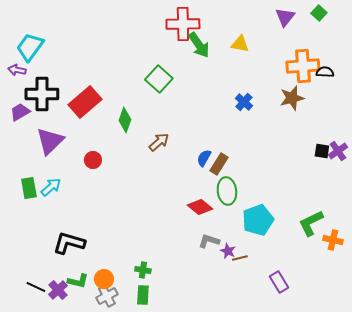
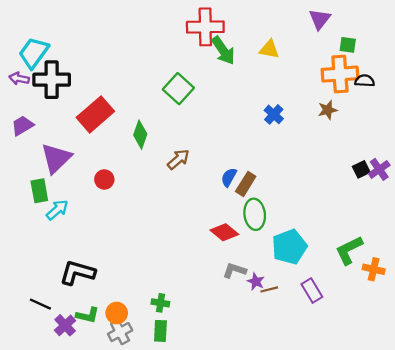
green square: (319, 13) -> (348, 45), moved, turned -35
black cross: (42, 94) -> (52, 80), moved
brown star: (292, 98) -> (328, 110), size x0.7
black square: (322, 151) -> (361, 169), turned -35
green rectangle: (29, 188) -> (39, 191), moved
purple rectangle: (279, 282) -> (312, 291), moved
black line: (36, 287) -> (40, 304), moved

